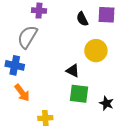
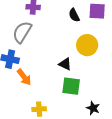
orange arrow: (22, 93) -> (24, 77), moved
black star: (106, 103) -> (93, 108), moved

